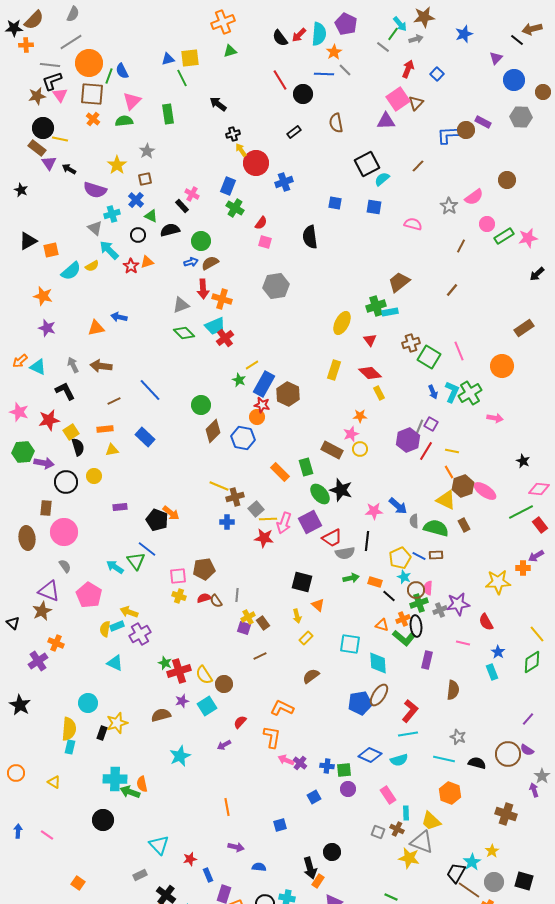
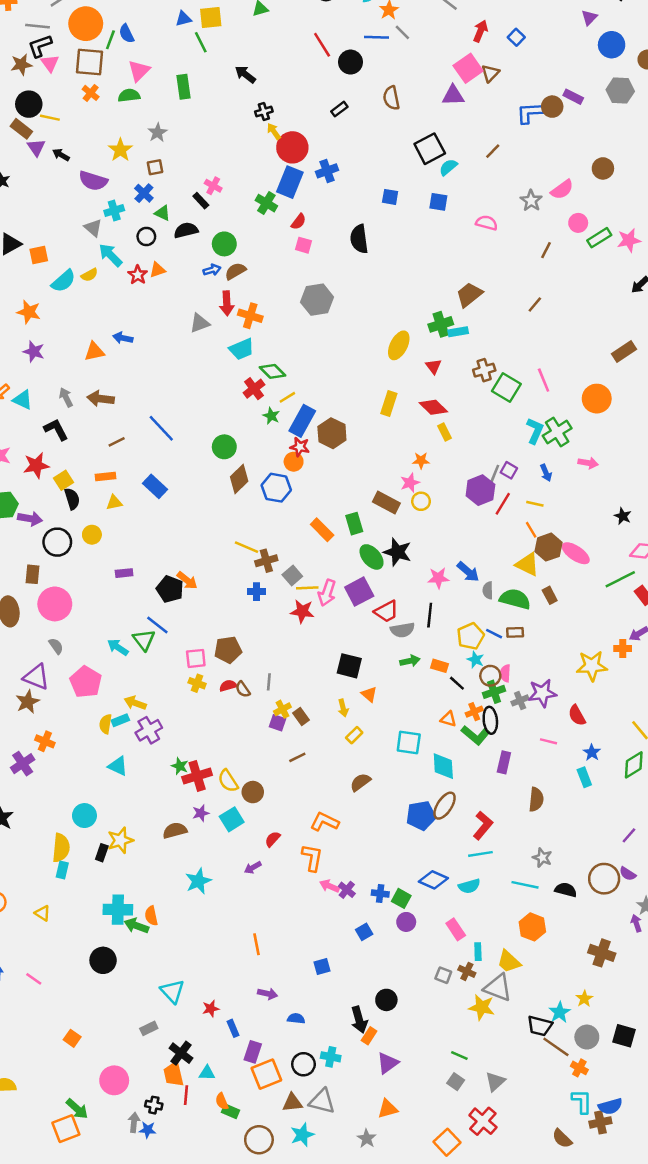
blue rectangle: (228, 186) -> (290, 182), moved, size x1.4
green diamond: (184, 333) -> (273, 371), moved
red cross: (225, 338) -> (254, 389), moved
blue arrow: (433, 392) -> (546, 473), moved
green square: (344, 770) -> (401, 898), turned 35
black trapezoid: (456, 873) -> (540, 1026), turned -105

